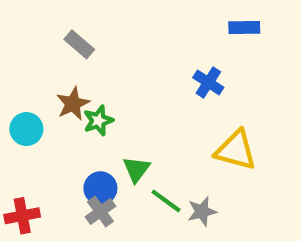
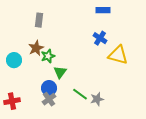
blue rectangle: (244, 27) -> (103, 10), moved
gray rectangle: (79, 44) -> (39, 20), turned 56
yellow triangle: (236, 150) -> (118, 55), moved
green triangle: (136, 169) -> (60, 72), moved

